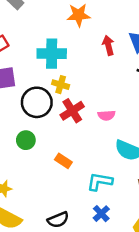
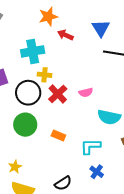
red arrow: (108, 45) -> (65, 35), moved, turned -42
green circle: (26, 140) -> (25, 125), size x1.5

